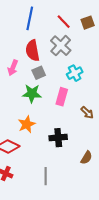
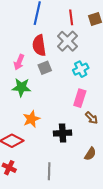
red line: (64, 22) -> (71, 17), turned 35
green star: (32, 93) -> (21, 87), moved
pink rectangle: (62, 97) -> (80, 98), moved
brown arrow: (87, 113) -> (92, 118), moved

